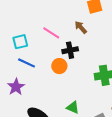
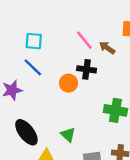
brown arrow: (81, 27) -> (107, 48), turned -32
pink line: (51, 33) -> (84, 40), moved

